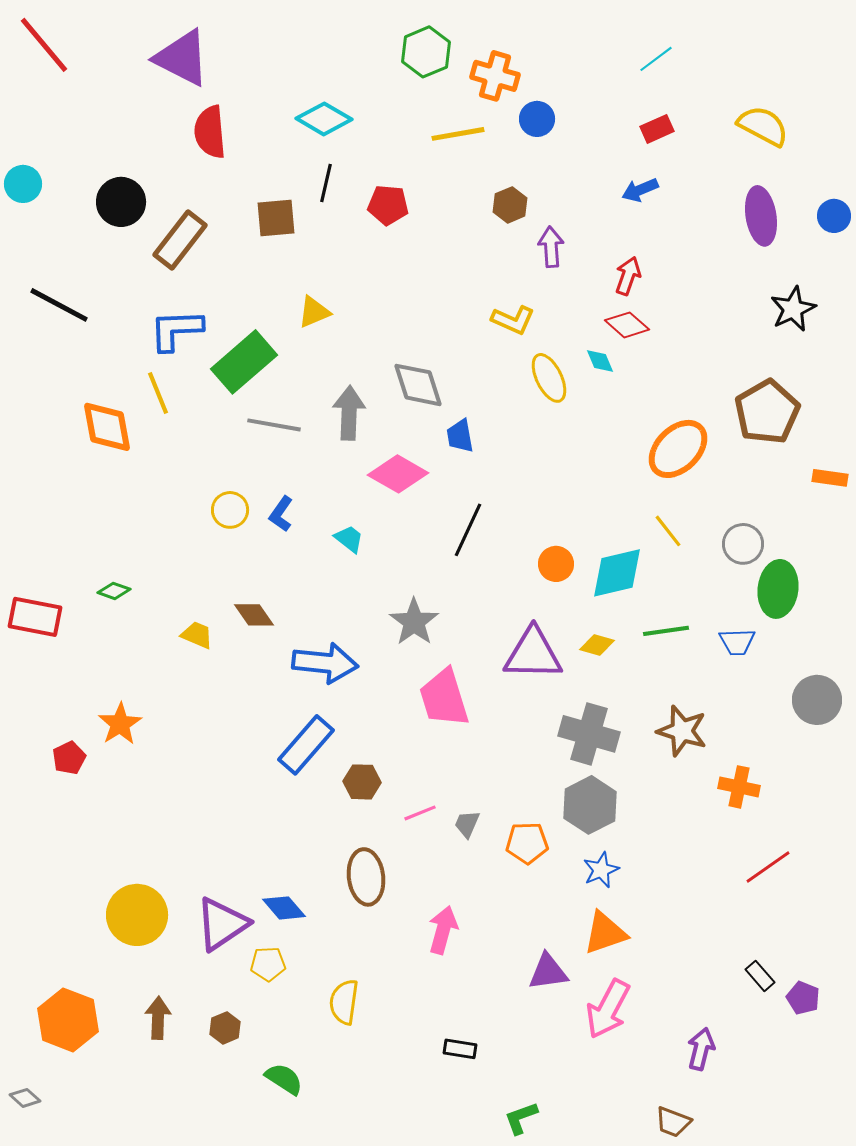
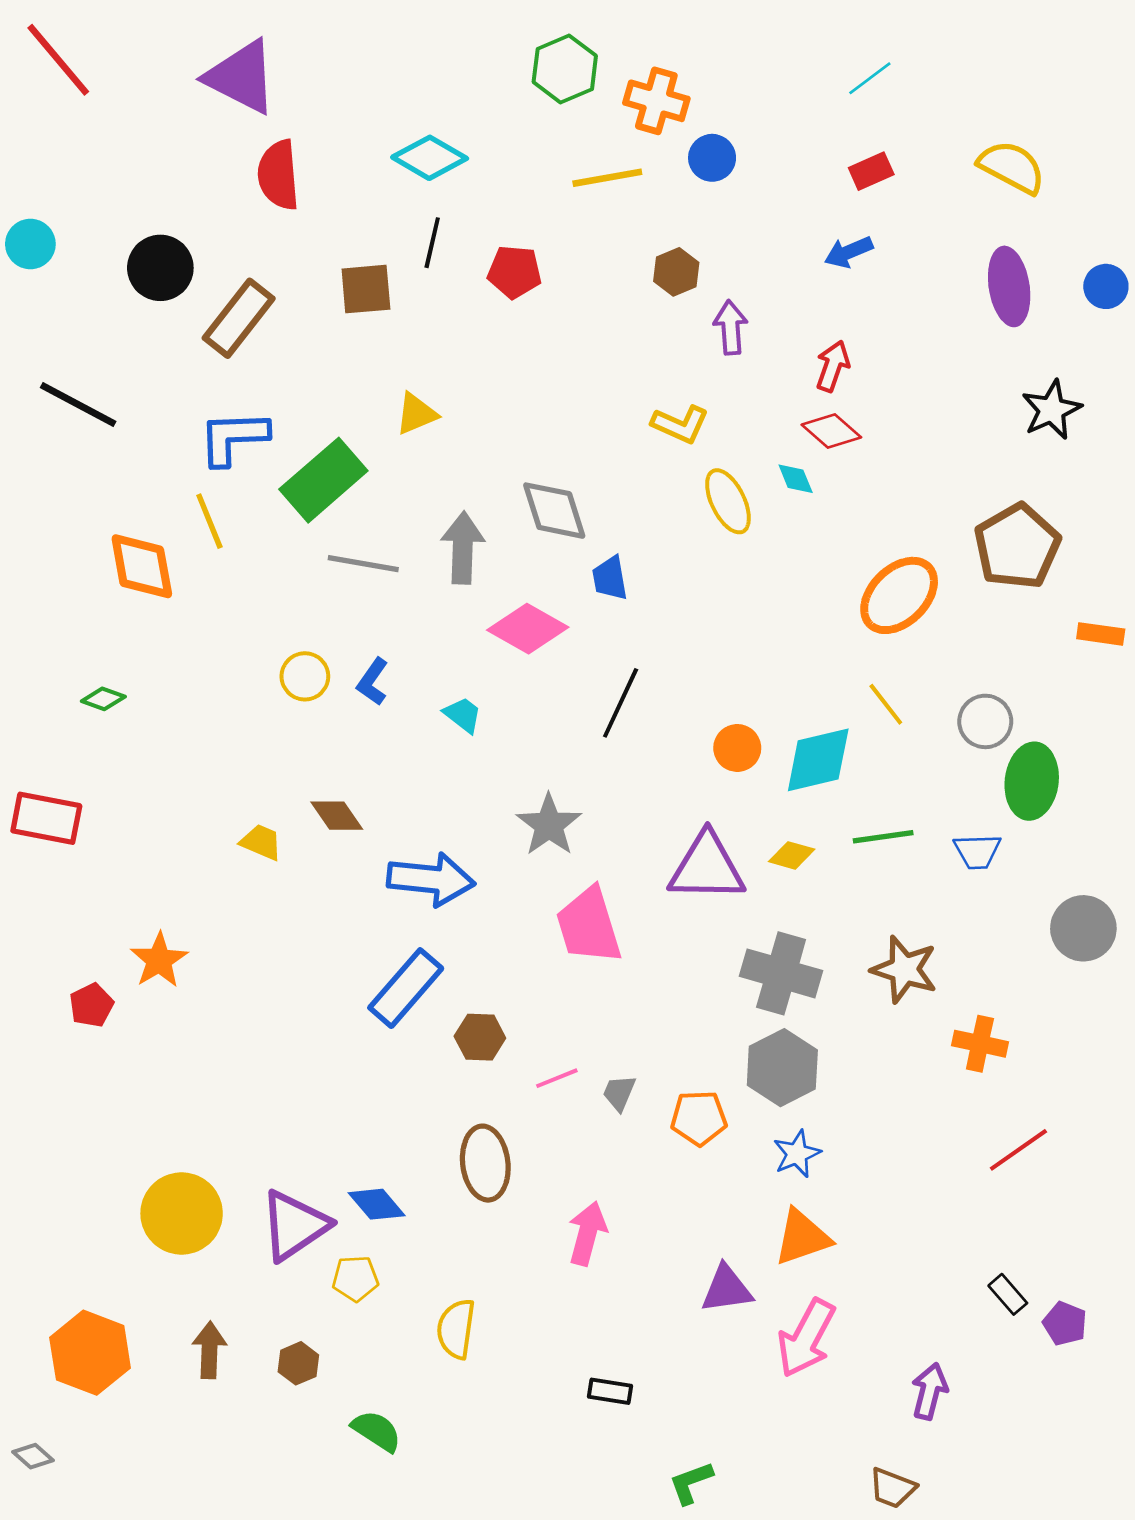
green diamond: (114, 591) -> (103, 699), moved

